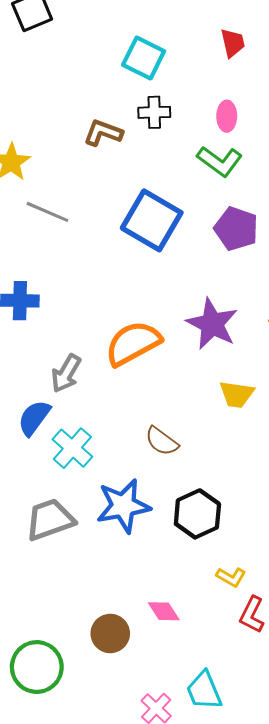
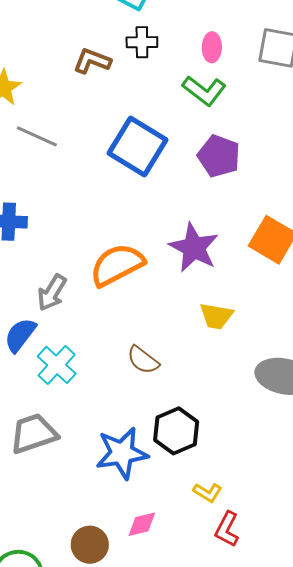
blue star: (123, 506) -> (122, 453), moved
pink diamond: (164, 611) -> (142, 524), turned -72

